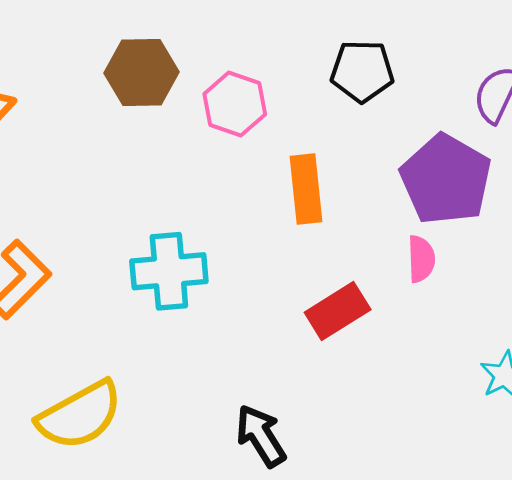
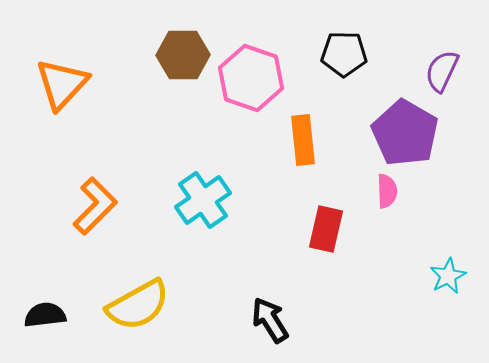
pink hexagon: (235, 104) -> (251, 78), size x1.4
cyan cross: (169, 271) -> (203, 200), turned -30
red rectangle: (338, 311) -> (326, 229), turned -45

